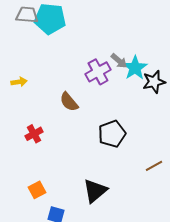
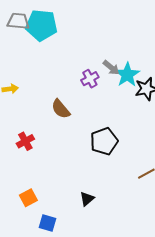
purple cross: (98, 72) -> (90, 79), size x0.7
black triangle: (95, 191) -> (87, 199), size x0.6

